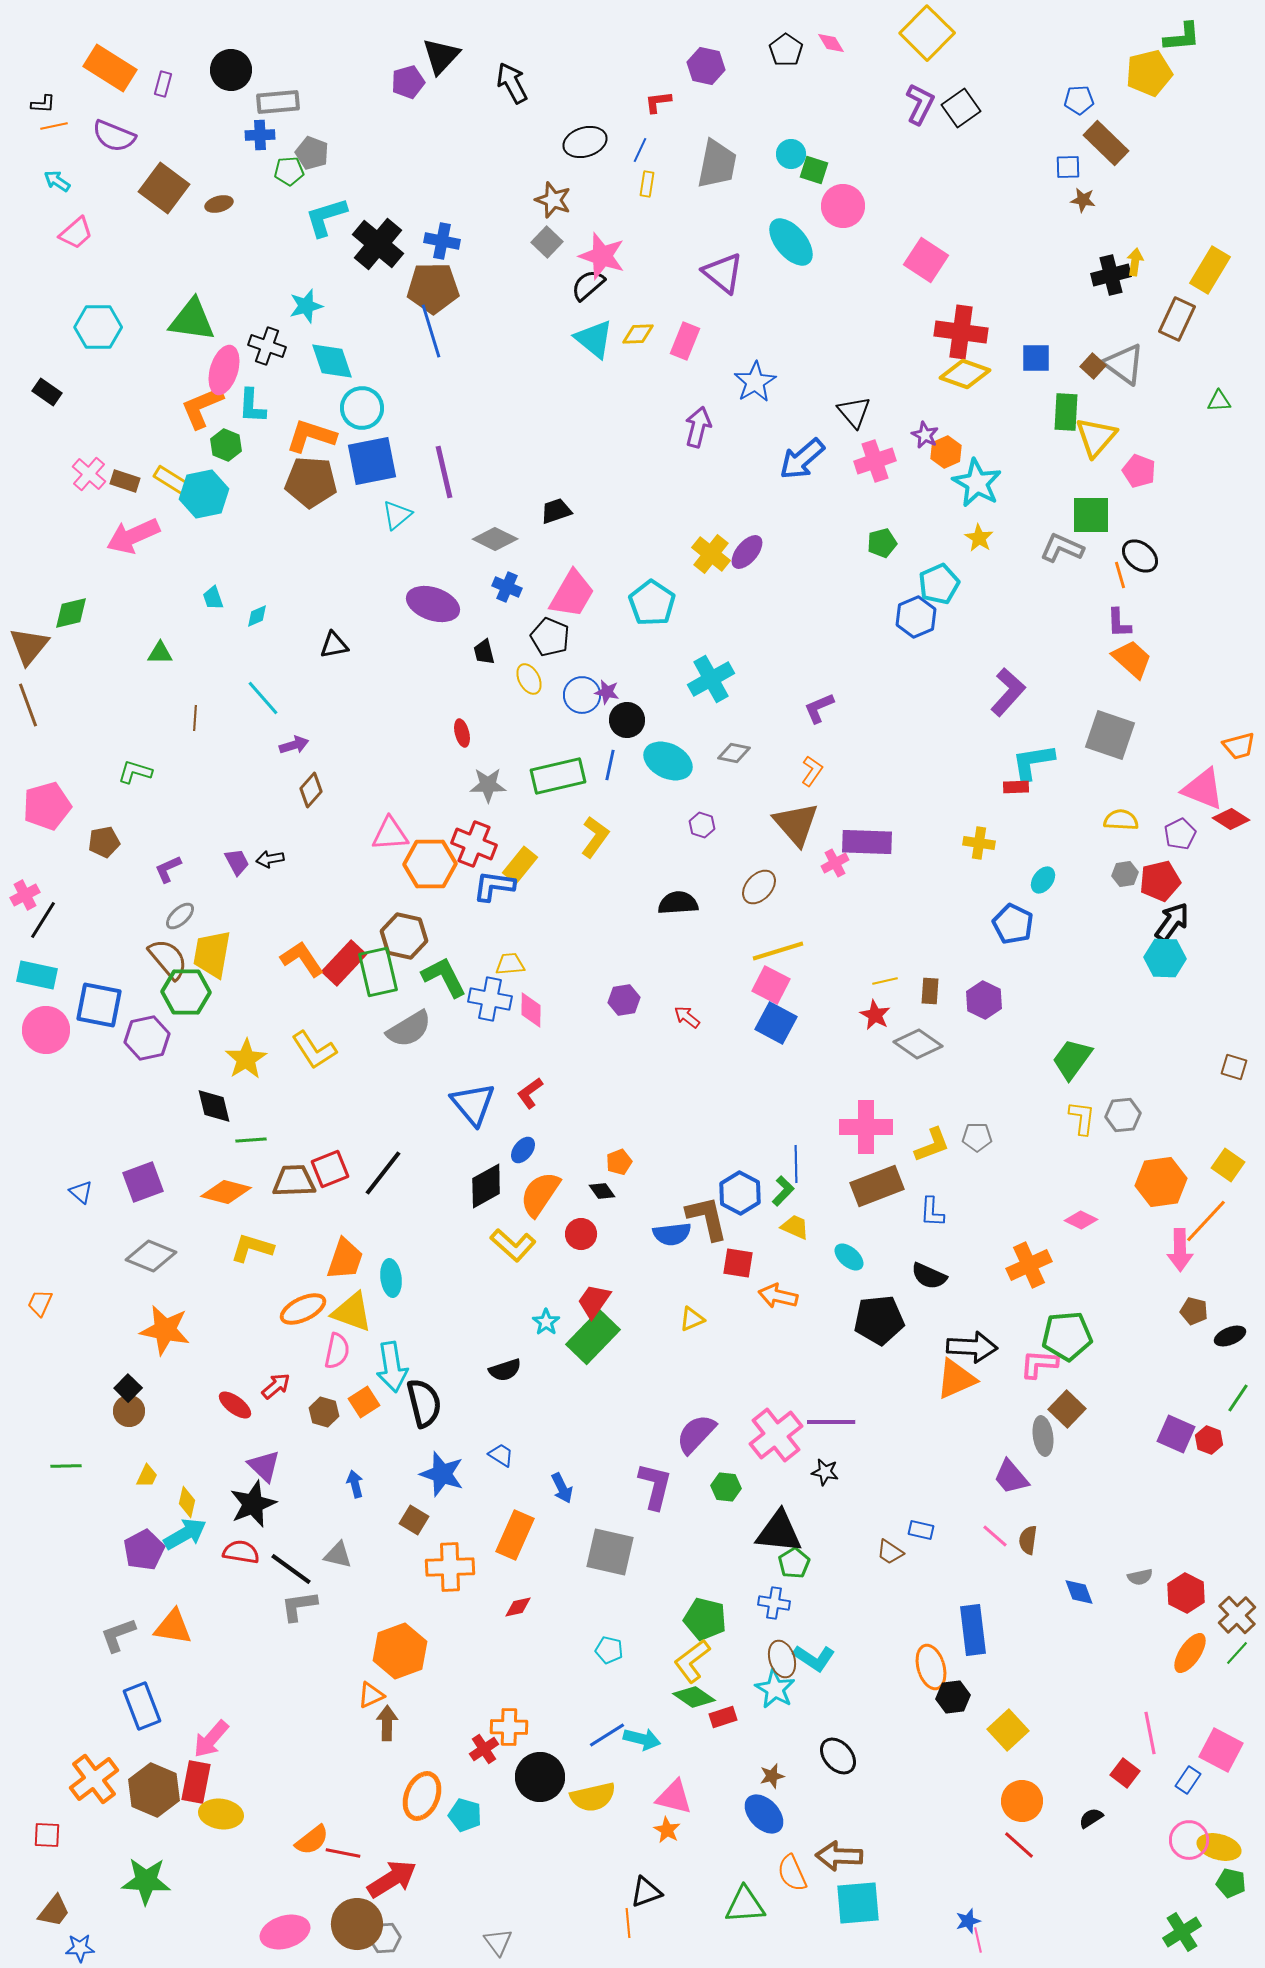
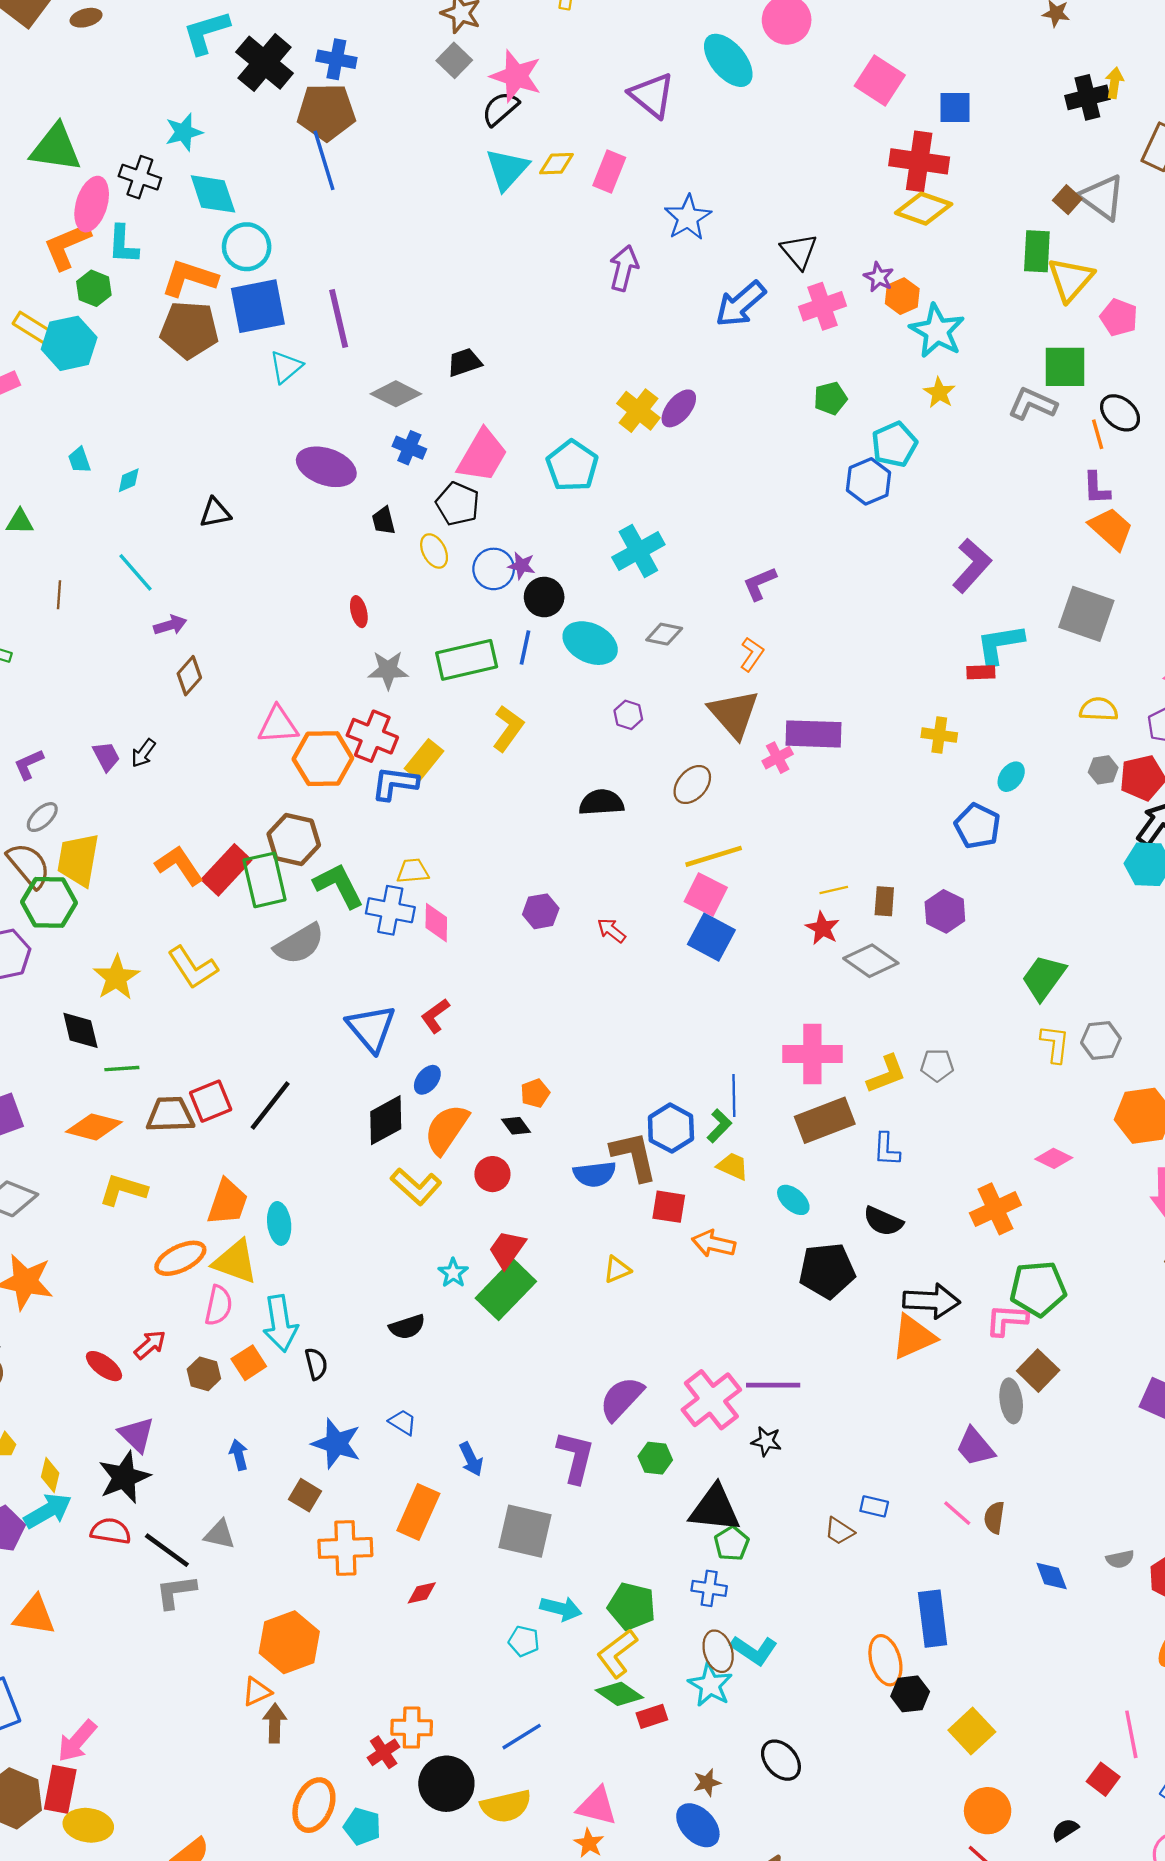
cyan triangle: (594, 339) -> (507, 169), turned 33
blue square: (1036, 358) -> (955, 108), moved
black arrow: (270, 859) -> (143, 753), turned -44
black semicircle: (424, 1403) -> (316, 1364), size x0.6
cyan arrow: (642, 1739) -> (561, 1609), moved

